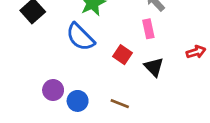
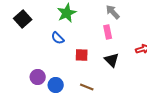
blue semicircle: (80, 37) -> (58, 38), size x0.6
red square: (122, 55) -> (82, 55), moved, turned -32

